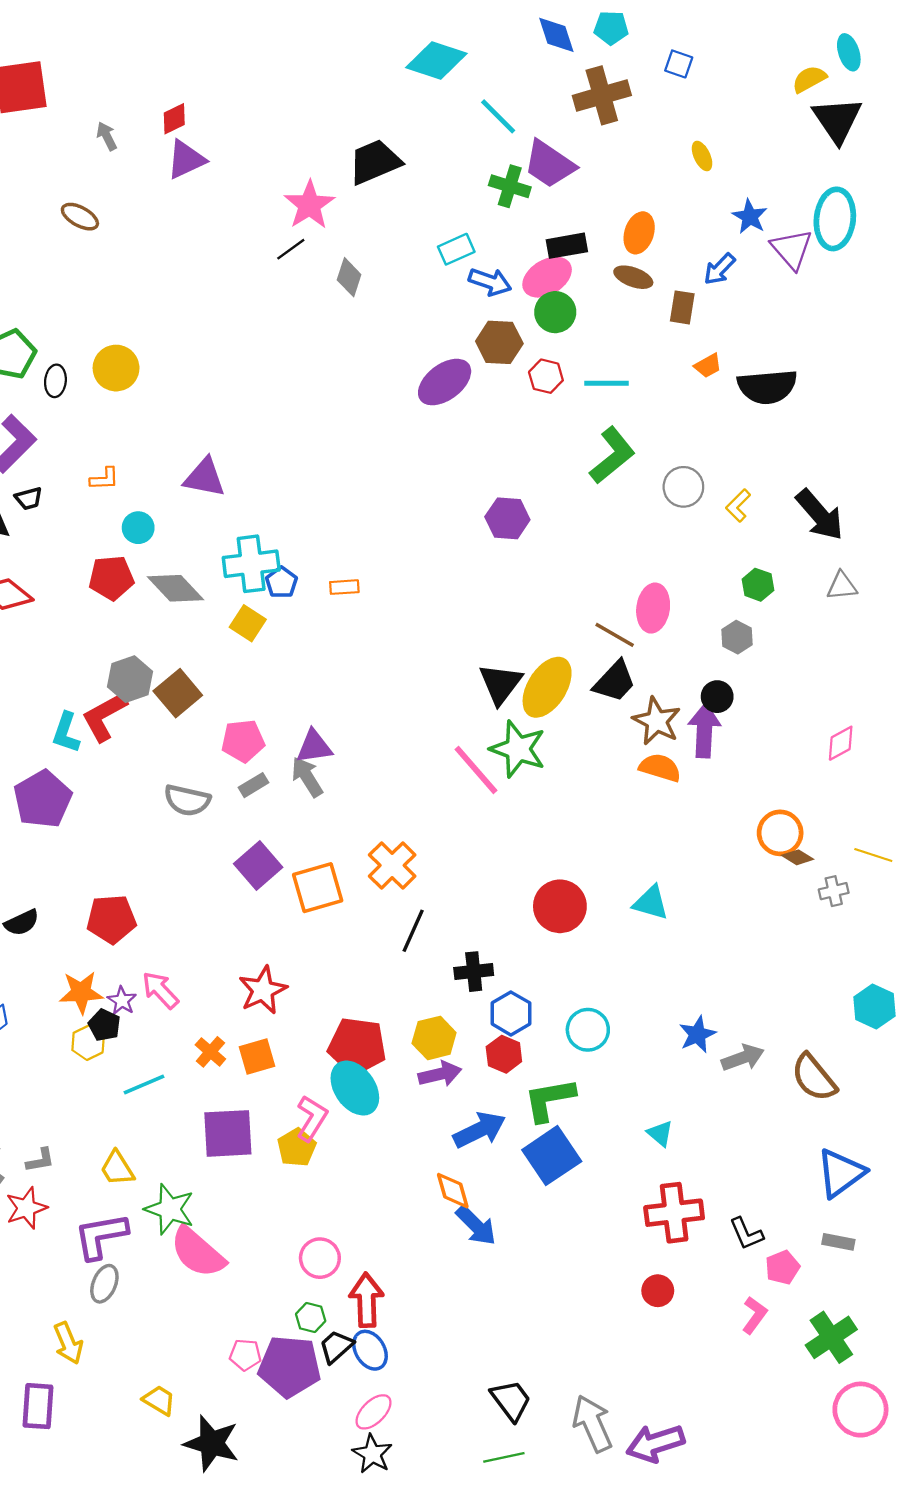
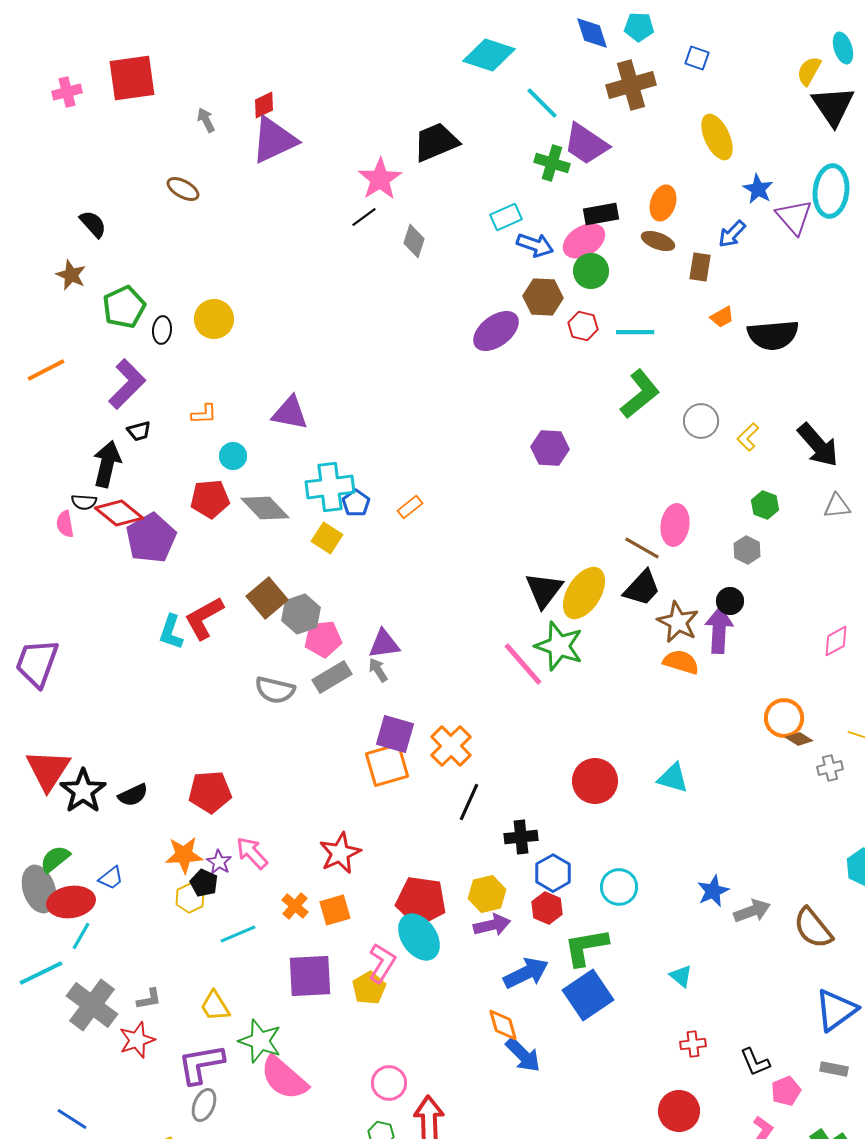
yellow semicircle: (809, 79) -> (809, 71), turned -32
yellow ellipse: (702, 156) -> (717, 137), size x1.8
purple triangle: (186, 160) -> (274, 140), size x1.4
orange rectangle: (344, 587) -> (410, 507), turned -35
gray hexagon: (130, 679) -> (301, 614), moved
gray arrow: (307, 777) -> (378, 670), size x0.7
gray rectangle: (254, 785) -> (332, 677), size x1.5
purple pentagon: (43, 799) -> (151, 538), moved
purple square: (258, 865) -> (395, 734), moved, turned -33
red cross: (674, 1213) -> (693, 1044), size x0.5
red circle: (658, 1291) -> (679, 1111), size x1.5

